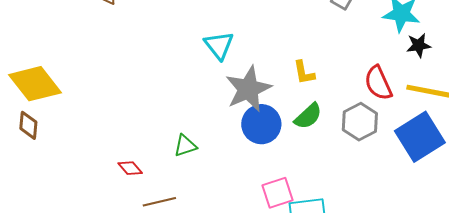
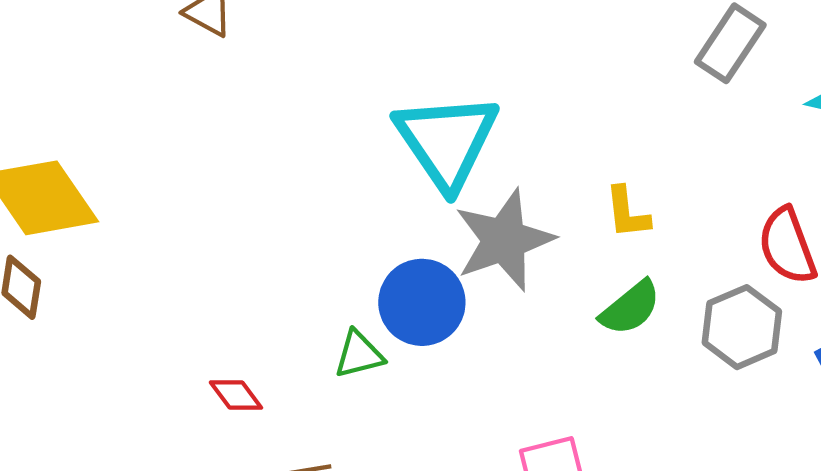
cyan triangle: (219, 45) -> (447, 141), size x1.6
blue circle: (261, 124) -> (422, 302), moved

